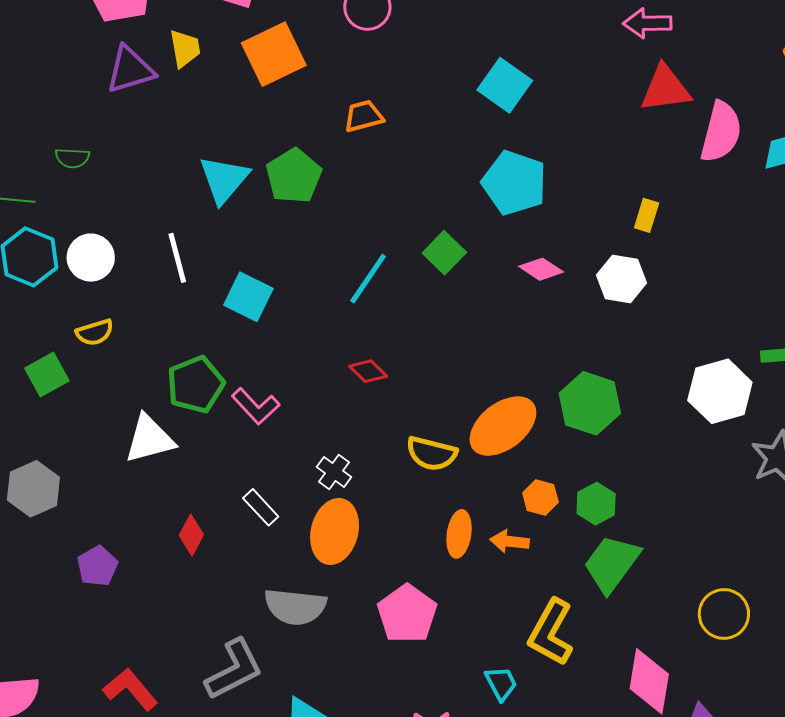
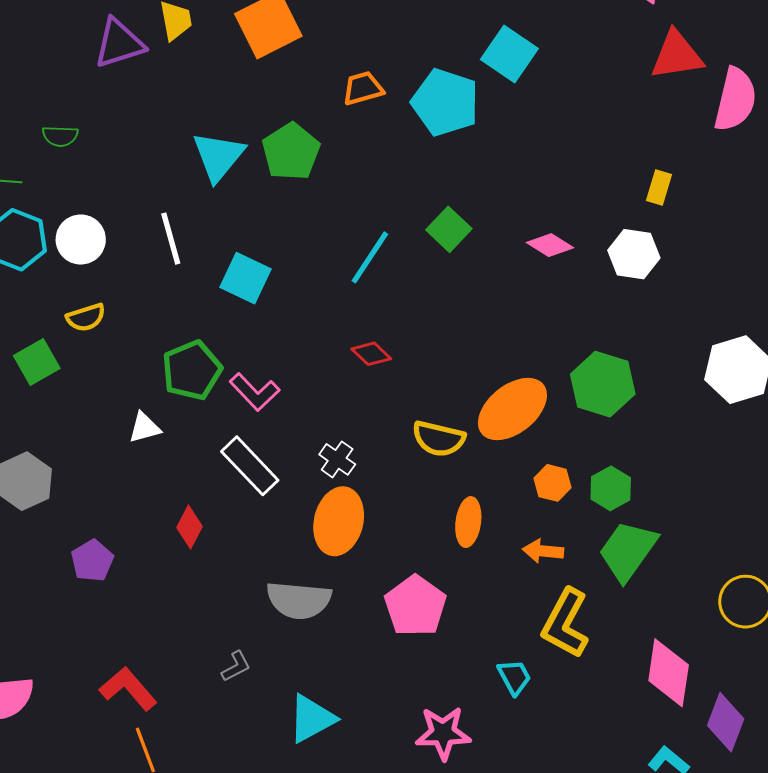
cyan pentagon: (514, 183) -> (445, 102), moved
white triangle: (149, 439) -> (145, 428), size x0.6
white rectangle: (261, 507) -> (250, 466), moved, size x1.5
orange arrow: (510, 541) -> (543, 551), moved
gray L-shape: (234, 669) -> (236, 666), size x0.5

